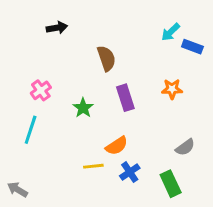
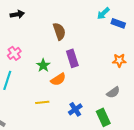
black arrow: (57, 28) -> (17, 14), moved
orange star: (172, 89) -> (119, 60), moved
orange semicircle: (117, 146) -> (58, 79), moved
yellow line: (93, 166) -> (42, 102), moved

